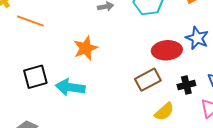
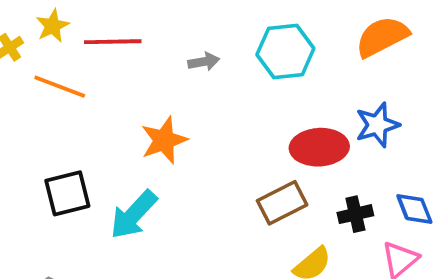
blue star: (197, 38) -> (377, 125), turned 30
cyan arrow: (70, 87) -> (134, 215), turned -56

